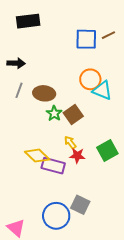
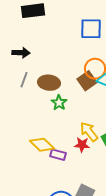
brown square: (73, 114) -> (87, 81), moved
yellow arrow: (70, 143) -> (89, 132), moved, size x1.5
purple rectangle: (53, 166) -> (58, 155), size x0.7

